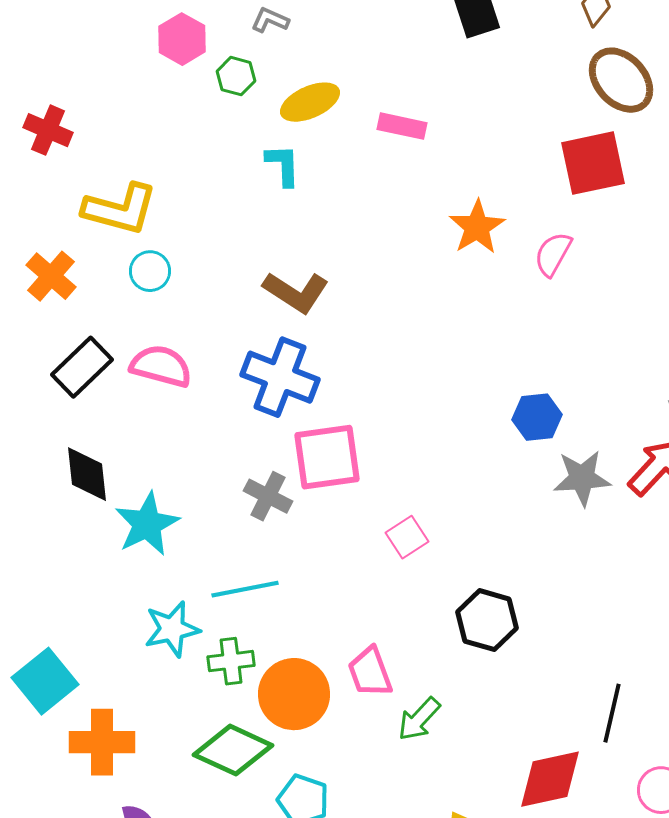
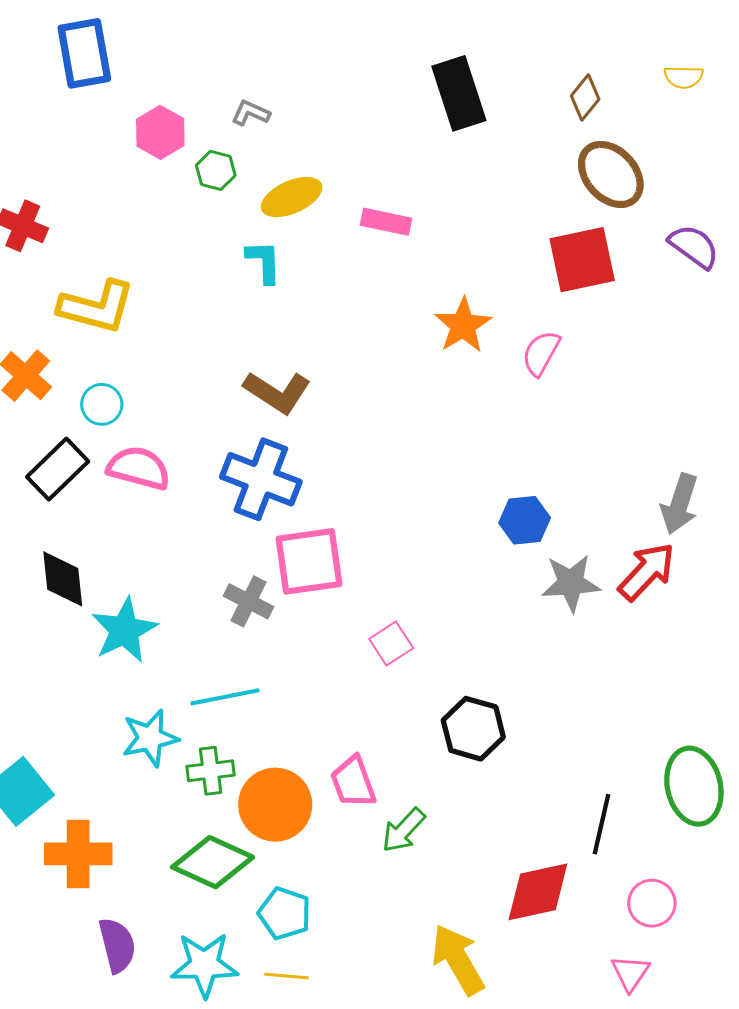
cyan circle: (150, 271) -> (102, 404), moved

